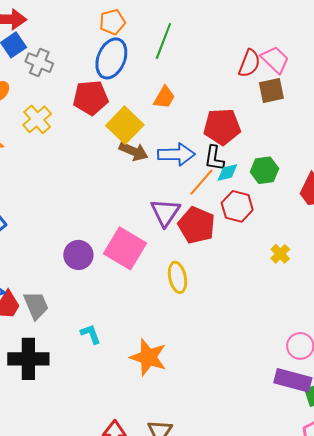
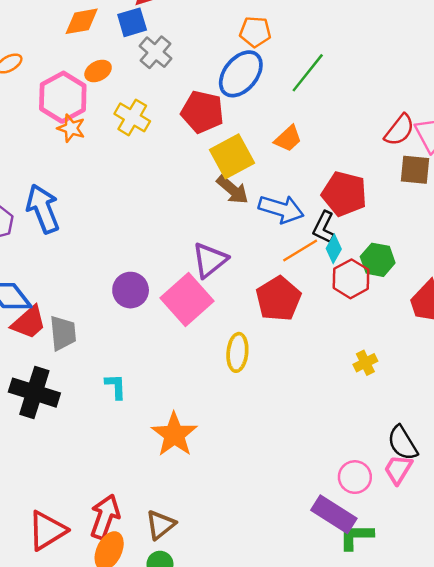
yellow cross: (37, 119) -> (132, 117), turned -36
cyan diamond: (227, 172) -> (334, 249), turned -65
red hexagon: (237, 206) -> (351, 279), moved
purple triangle: (165, 212) -> (210, 260), moved

